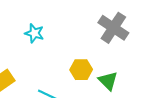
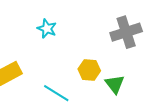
gray cross: (113, 28) -> (126, 32), turned 32

